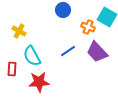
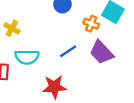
cyan semicircle: (32, 56) -> (27, 57), turned -60
red star: (39, 82) -> (54, 87), moved

